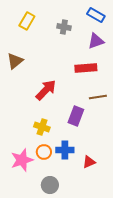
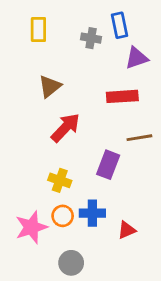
blue rectangle: (96, 15) -> (119, 25), moved, turned 48
yellow rectangle: (27, 21) -> (38, 30), turned -30
brown triangle: (15, 61) -> (50, 86), moved

